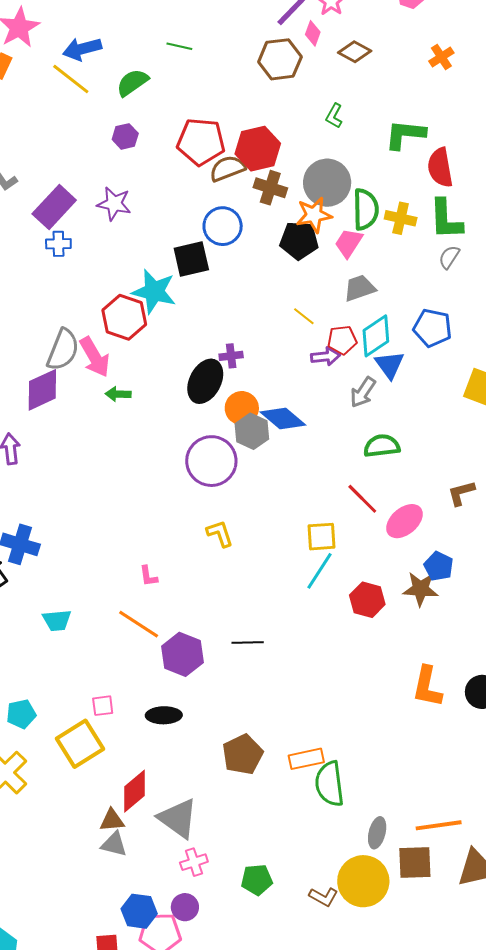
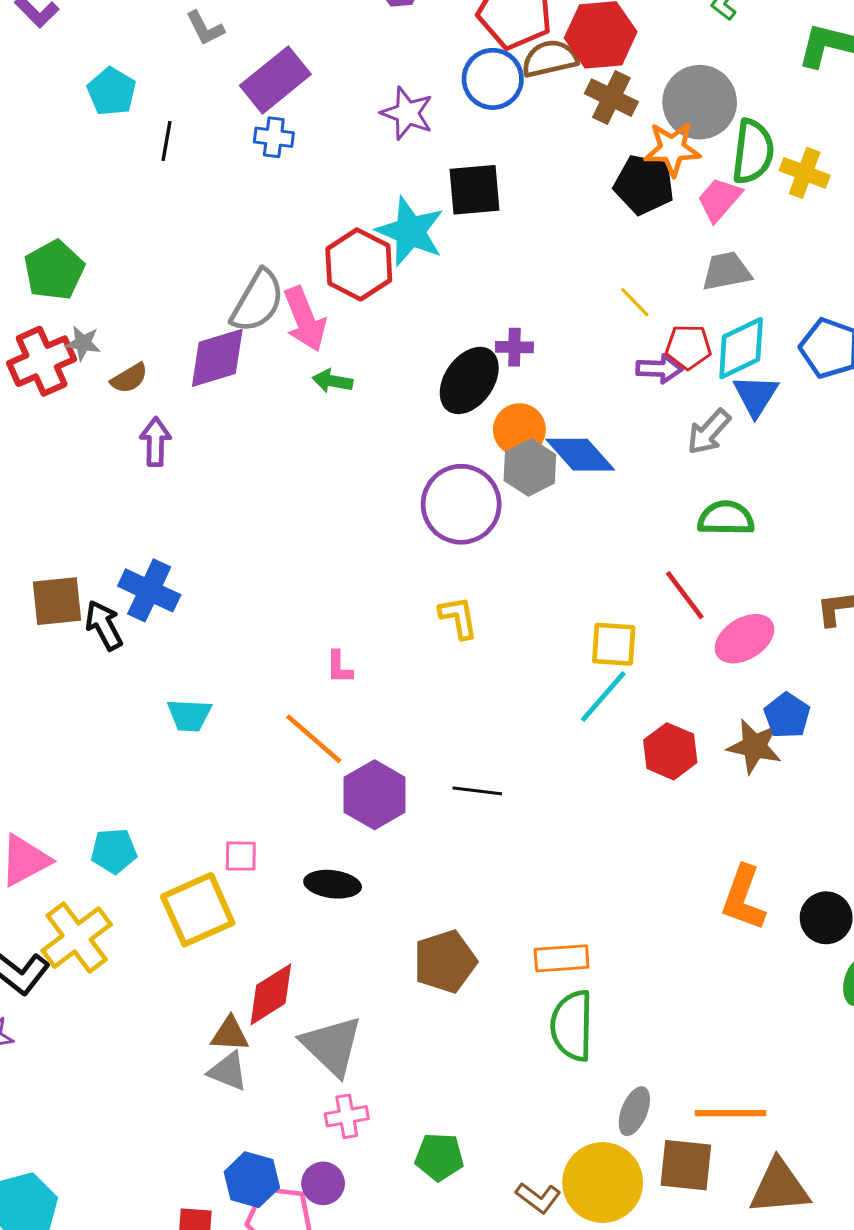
purple star: (114, 204) -> (407, 113), moved
blue circle: (223, 226) -> (493, 79), moved
orange rectangle: (306, 759) -> (562, 958), moved

